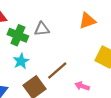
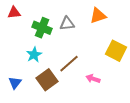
gray triangle: (42, 29) -> (67, 24), moved
green cross: (18, 35) -> (42, 28), moved

